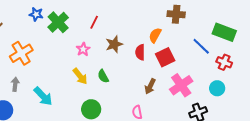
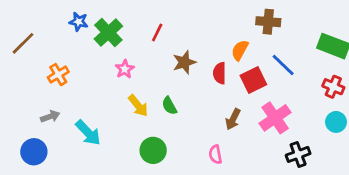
blue line: (201, 46) -> (283, 65), moved
pink star: (83, 49) -> (125, 69), moved
orange cross: (21, 53) -> (58, 75), size x0.7
gray arrow: (15, 84) -> (50, 117), turned 64
cyan circle: (217, 88) -> (336, 122), moved

